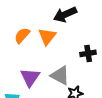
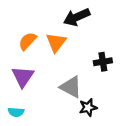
purple triangle: (30, 77) -> (23, 77), moved

